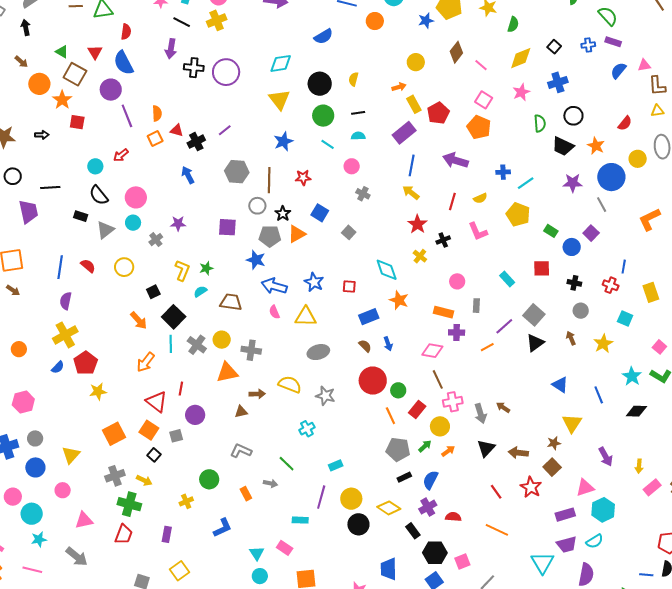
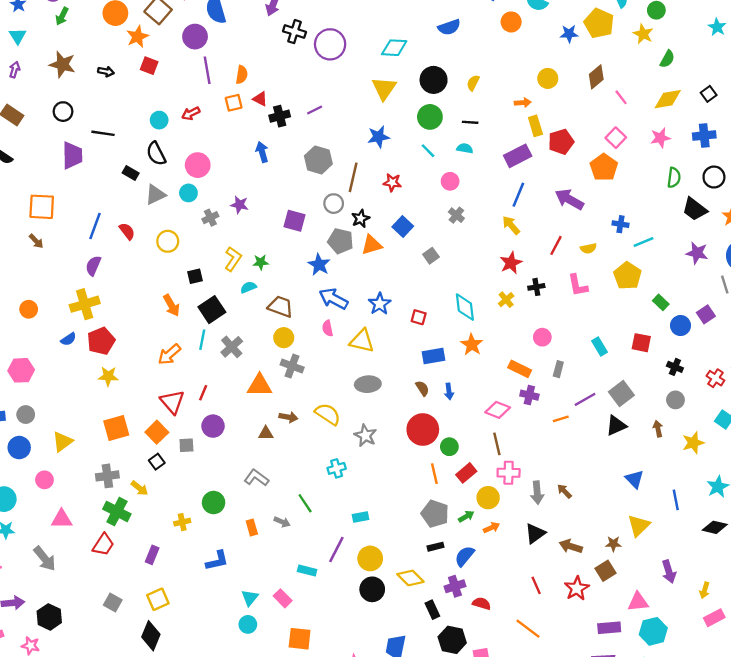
yellow circle: (222, 340) -> (284, 338), moved

